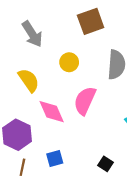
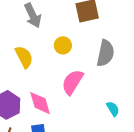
pink diamond: (52, 112) -> (40, 103), moved

